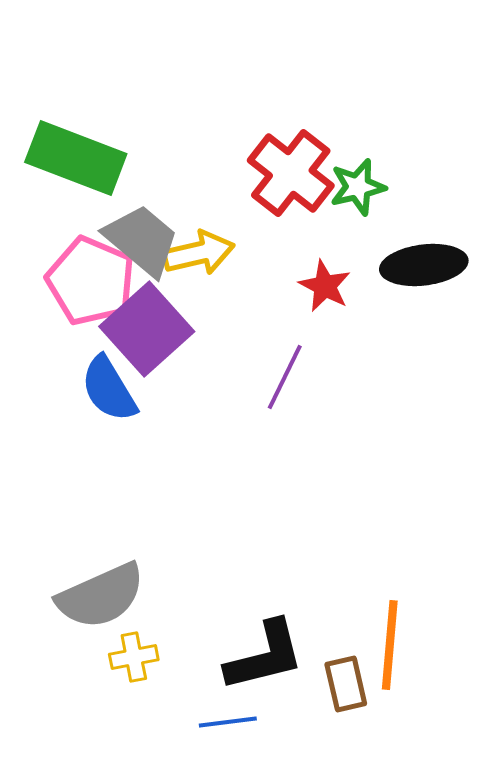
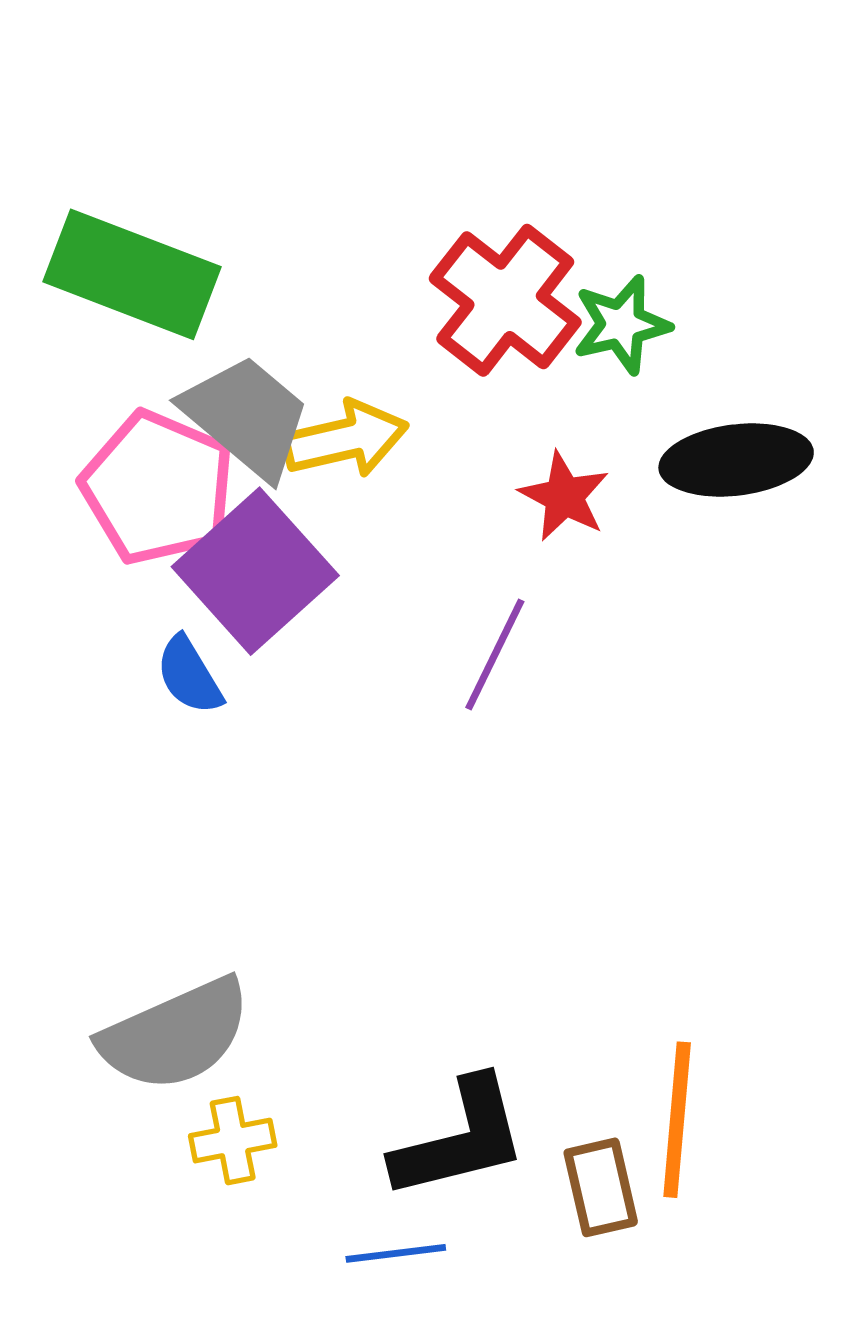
blue semicircle: (109, 389) -> (189, 675), size x0.7

